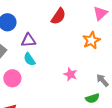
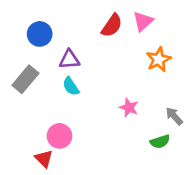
pink triangle: (100, 13) -> (143, 21), moved
pink circle: (12, 78) -> (59, 136), moved

